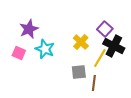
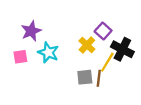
purple square: (105, 29) -> (103, 31), moved
pink square: (19, 53) -> (20, 57), turned -32
brown line: (94, 83) -> (99, 78), moved

